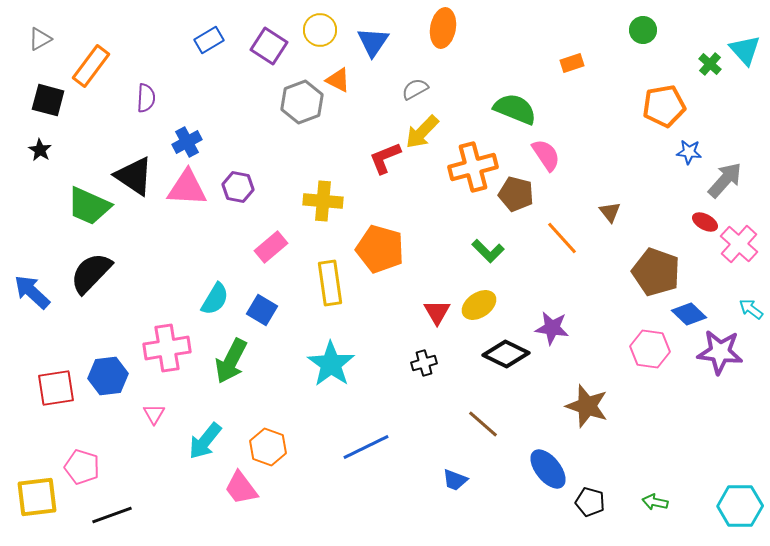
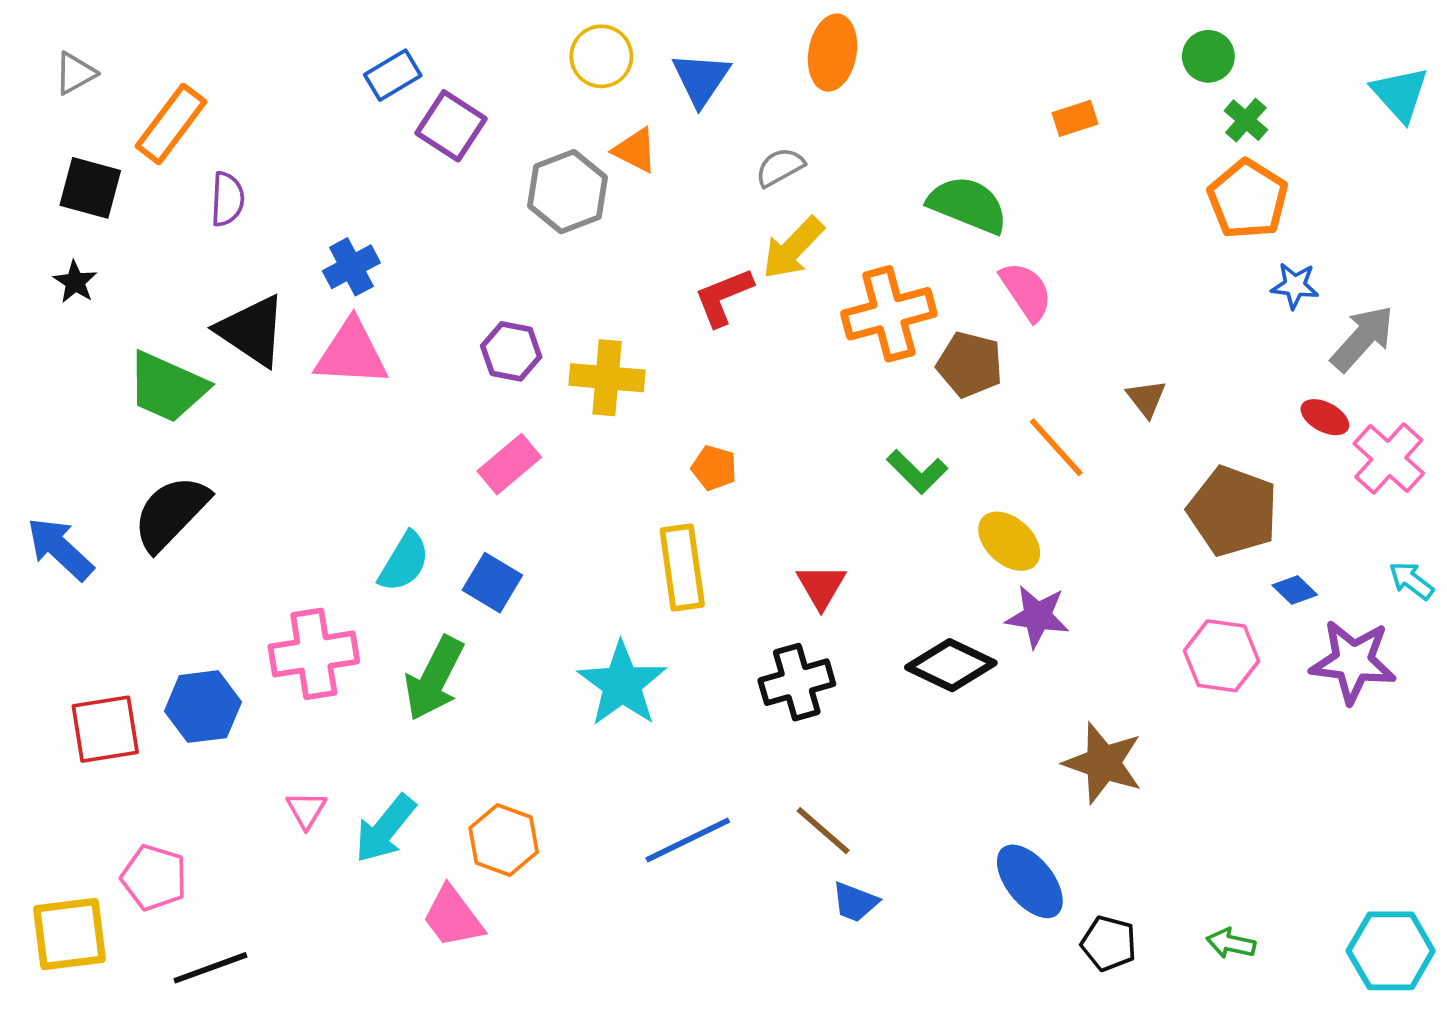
purple square: (269, 46) -> (451, 126), moved
green cross: (710, 64) -> (1246, 120), moved
purple semicircle: (146, 98) -> (227, 199), moved
orange pentagon: (664, 106) -> (1248, 199), turned -30
purple hexagon: (238, 187) -> (511, 351), moved
orange pentagon: (380, 249) -> (714, 468), size x0.5
yellow rectangle: (330, 283) -> (682, 567), moved
yellow ellipse: (479, 305) -> (1009, 541), moved, turned 76
blue diamond: (689, 314) -> (1295, 590), size x0.7
black cross: (424, 363) -> (797, 682), size x1.5
pink triangle: (154, 414) -> (306, 810), moved
brown line: (483, 424) -> (823, 831), moved

